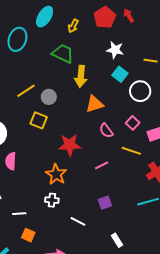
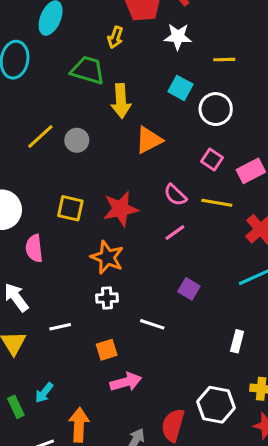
yellow arrow: (73, 26) -> (115, 37), moved
white star: (115, 50) -> (178, 37), moved
yellow square: (39, 120) -> (70, 208), moved
pink semicircle: (106, 131) -> (175, 195), moved
purple square: (105, 203) -> (189, 289), turned -32
orange square: (28, 235) -> (107, 350), moved, turned -32
white rectangle: (117, 240) -> (237, 341), moved, turned 56

